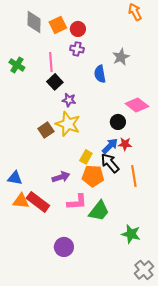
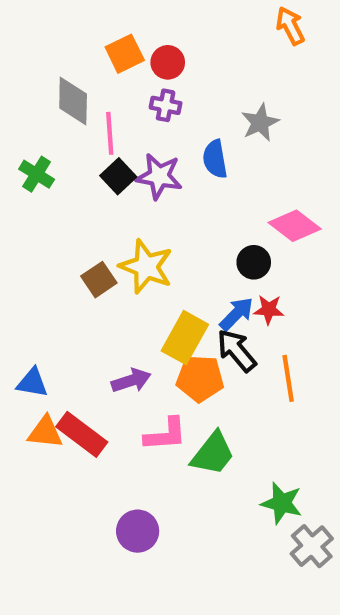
gray diamond: (34, 22) -> (73, 101), moved
green cross: (17, 65) -> (37, 174), moved
purple star: (69, 100) -> (159, 176), moved, size x1.5
yellow rectangle: (86, 157) -> (185, 338), size x1.6
gray cross: (144, 270) -> (312, 546), moved

